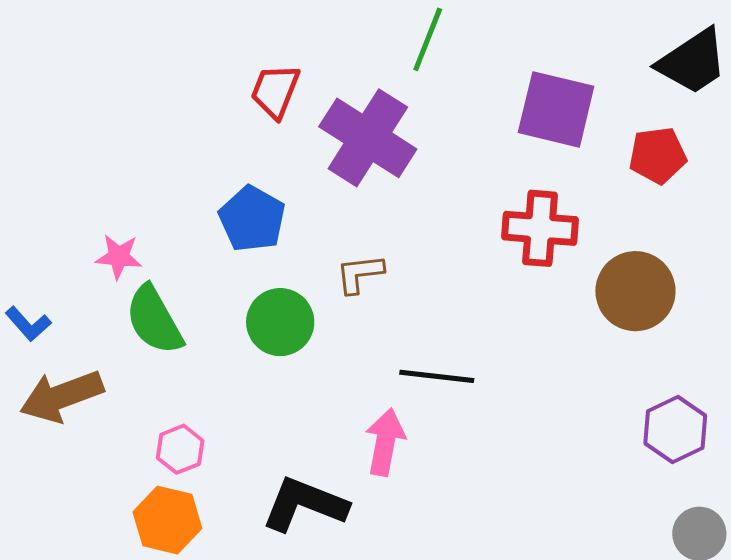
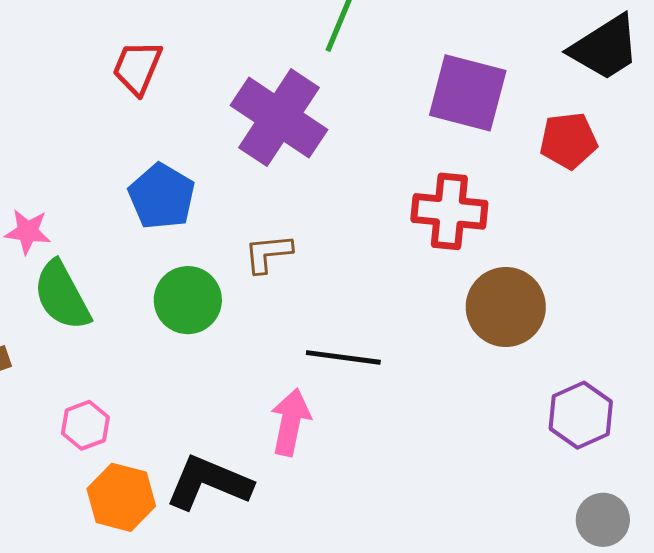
red trapezoid: (275, 91) -> (137, 68), moved
brown circle: (635, 291) -> (506, 307), moved
orange hexagon: (167, 520) -> (121, 497), moved

